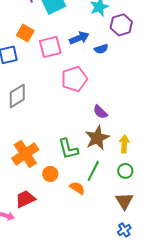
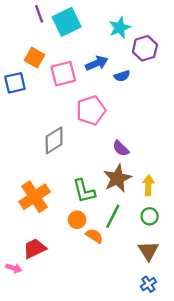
gray diamond: (17, 96) -> (54, 140), moved
orange circle: (50, 174) -> (77, 220), moved

